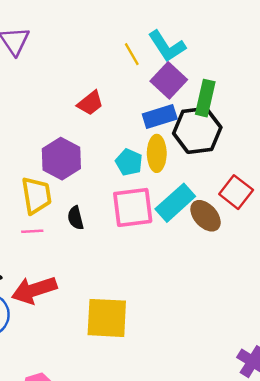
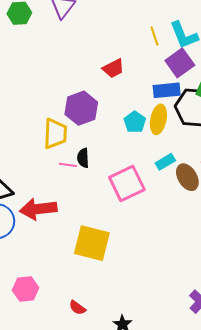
cyan rectangle: (175, 203) -> (165, 162), size x0.6
pink square: (133, 207) -> (127, 184), moved, turned -30
pink line: (32, 231) -> (68, 165), moved

